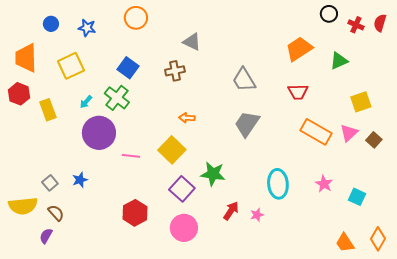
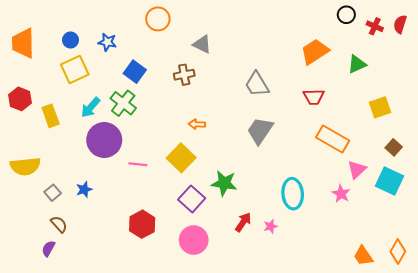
orange circle: (136, 18) -> (158, 19), moved
blue circle: (51, 24) -> (71, 40), moved
blue star: (87, 28) -> (107, 42), moved
orange trapezoid: (26, 58) -> (23, 43), moved
cyan arrow: (86, 102) -> (91, 107), size x1.5
pink triangle: (349, 133) -> (357, 169), moved
cyan square: (357, 197) -> (389, 181), moved, size x1.5
yellow semicircle: (23, 206) -> (25, 166), moved

